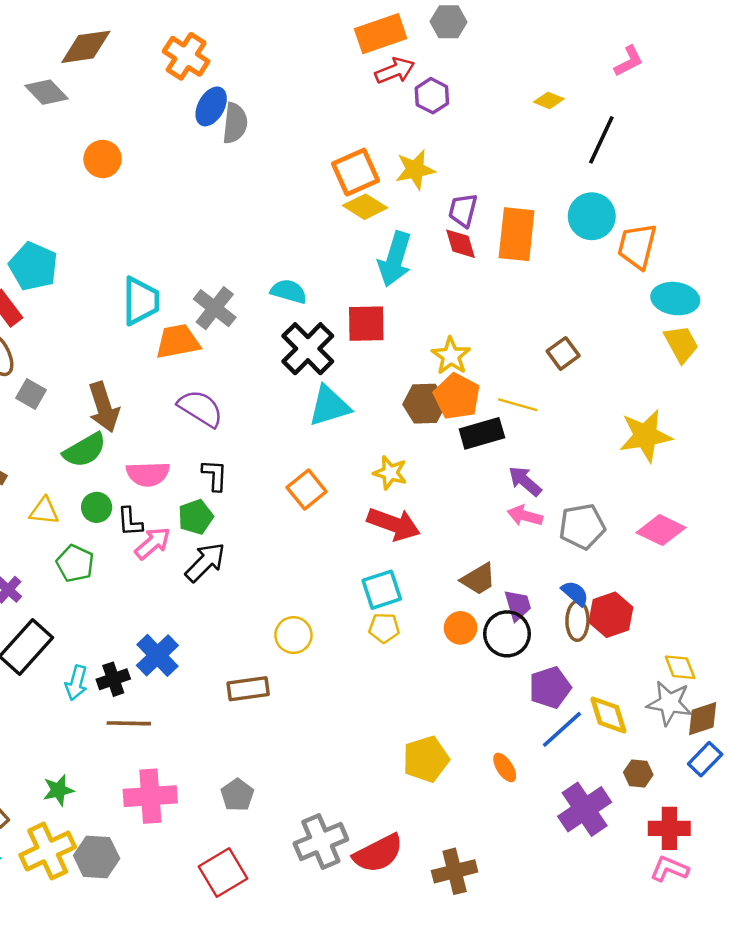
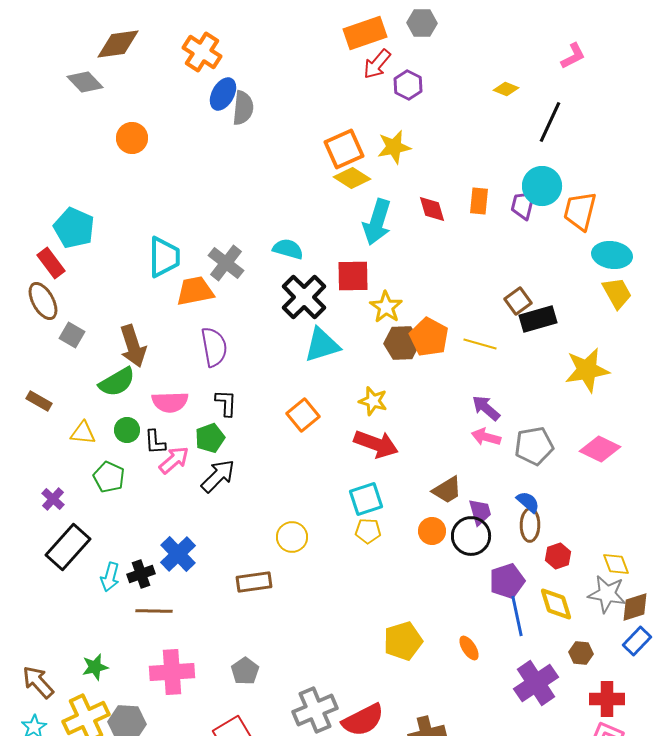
red arrow: (395, 71) -> (377, 64), turned 152
purple trapezoid: (463, 210) -> (523, 205), moved
orange rectangle: (517, 234) -> (479, 201), size x0.6
yellow star: (451, 356) -> (386, 307), moved
purple semicircle: (200, 408) -> (214, 347), turned 48
black rectangle: (482, 433) -> (538, 319), moved
red hexagon: (611, 615) -> (558, 556), moved, size x0.7
blue line: (562, 729) -> (517, 616), turned -60

